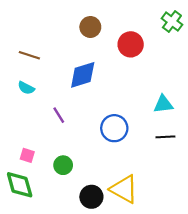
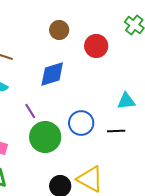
black line: (165, 137) -> (116, 131), moved
green circle: (63, 165) -> (45, 137), moved, size x1.8

